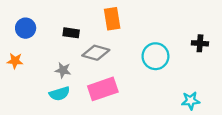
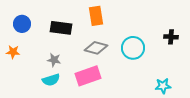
black rectangle: (71, 33) -> (61, 28), size x1.5
gray diamond: (96, 53) -> (96, 48), moved

